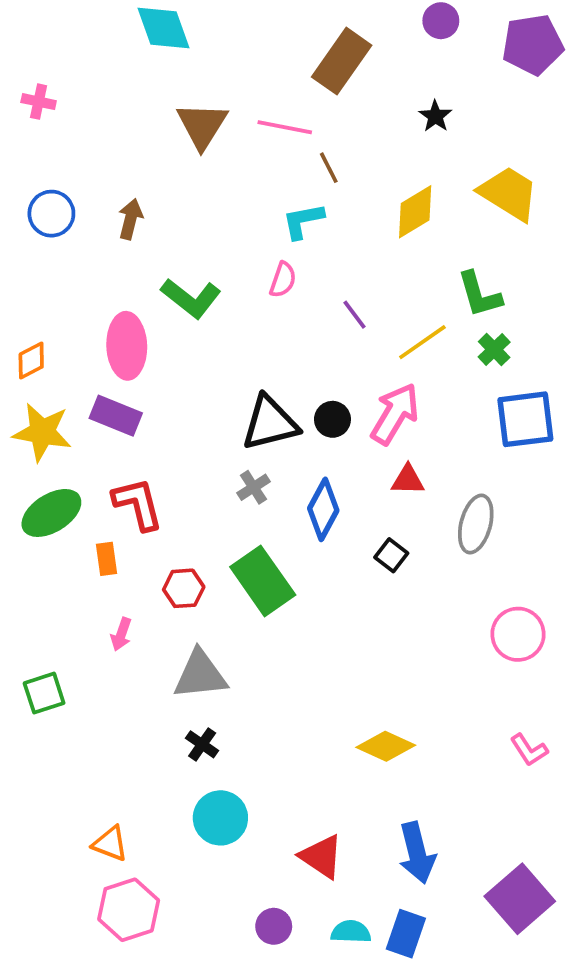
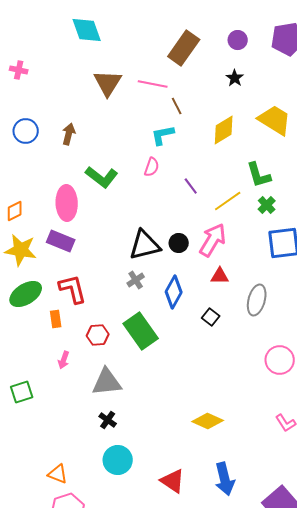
purple circle: (441, 21) -> (238, 40), moved

